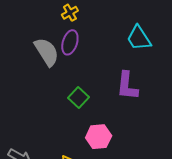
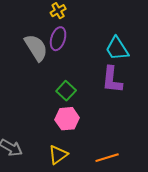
cyan trapezoid: (139, 38) -> (117, 49), moved
pink hexagon: (99, 137) -> (67, 119), moved

